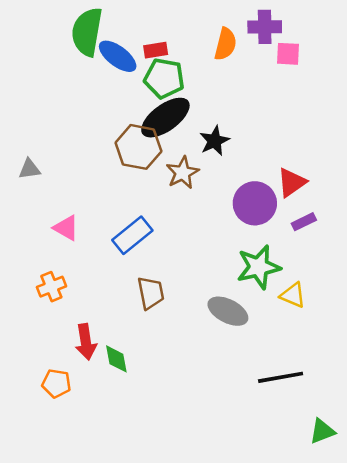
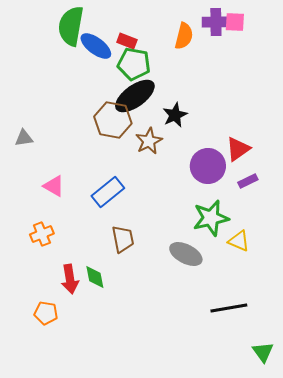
red rectangle: (156, 50) -> (127, 41), turned 30
pink square: (288, 54) -> (235, 22), moved
green diamond: (116, 359) -> (95, 277), moved
green triangle: (322, 431) -> (263, 352), turned -45

